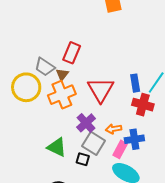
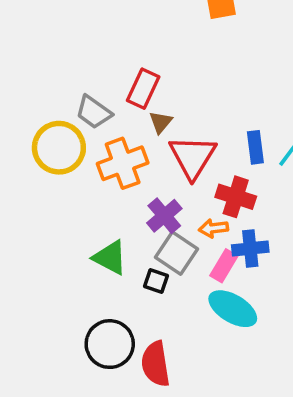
brown triangle: (62, 75) -> (161, 122), moved
red cross: (143, 105) -> (236, 197), moved

